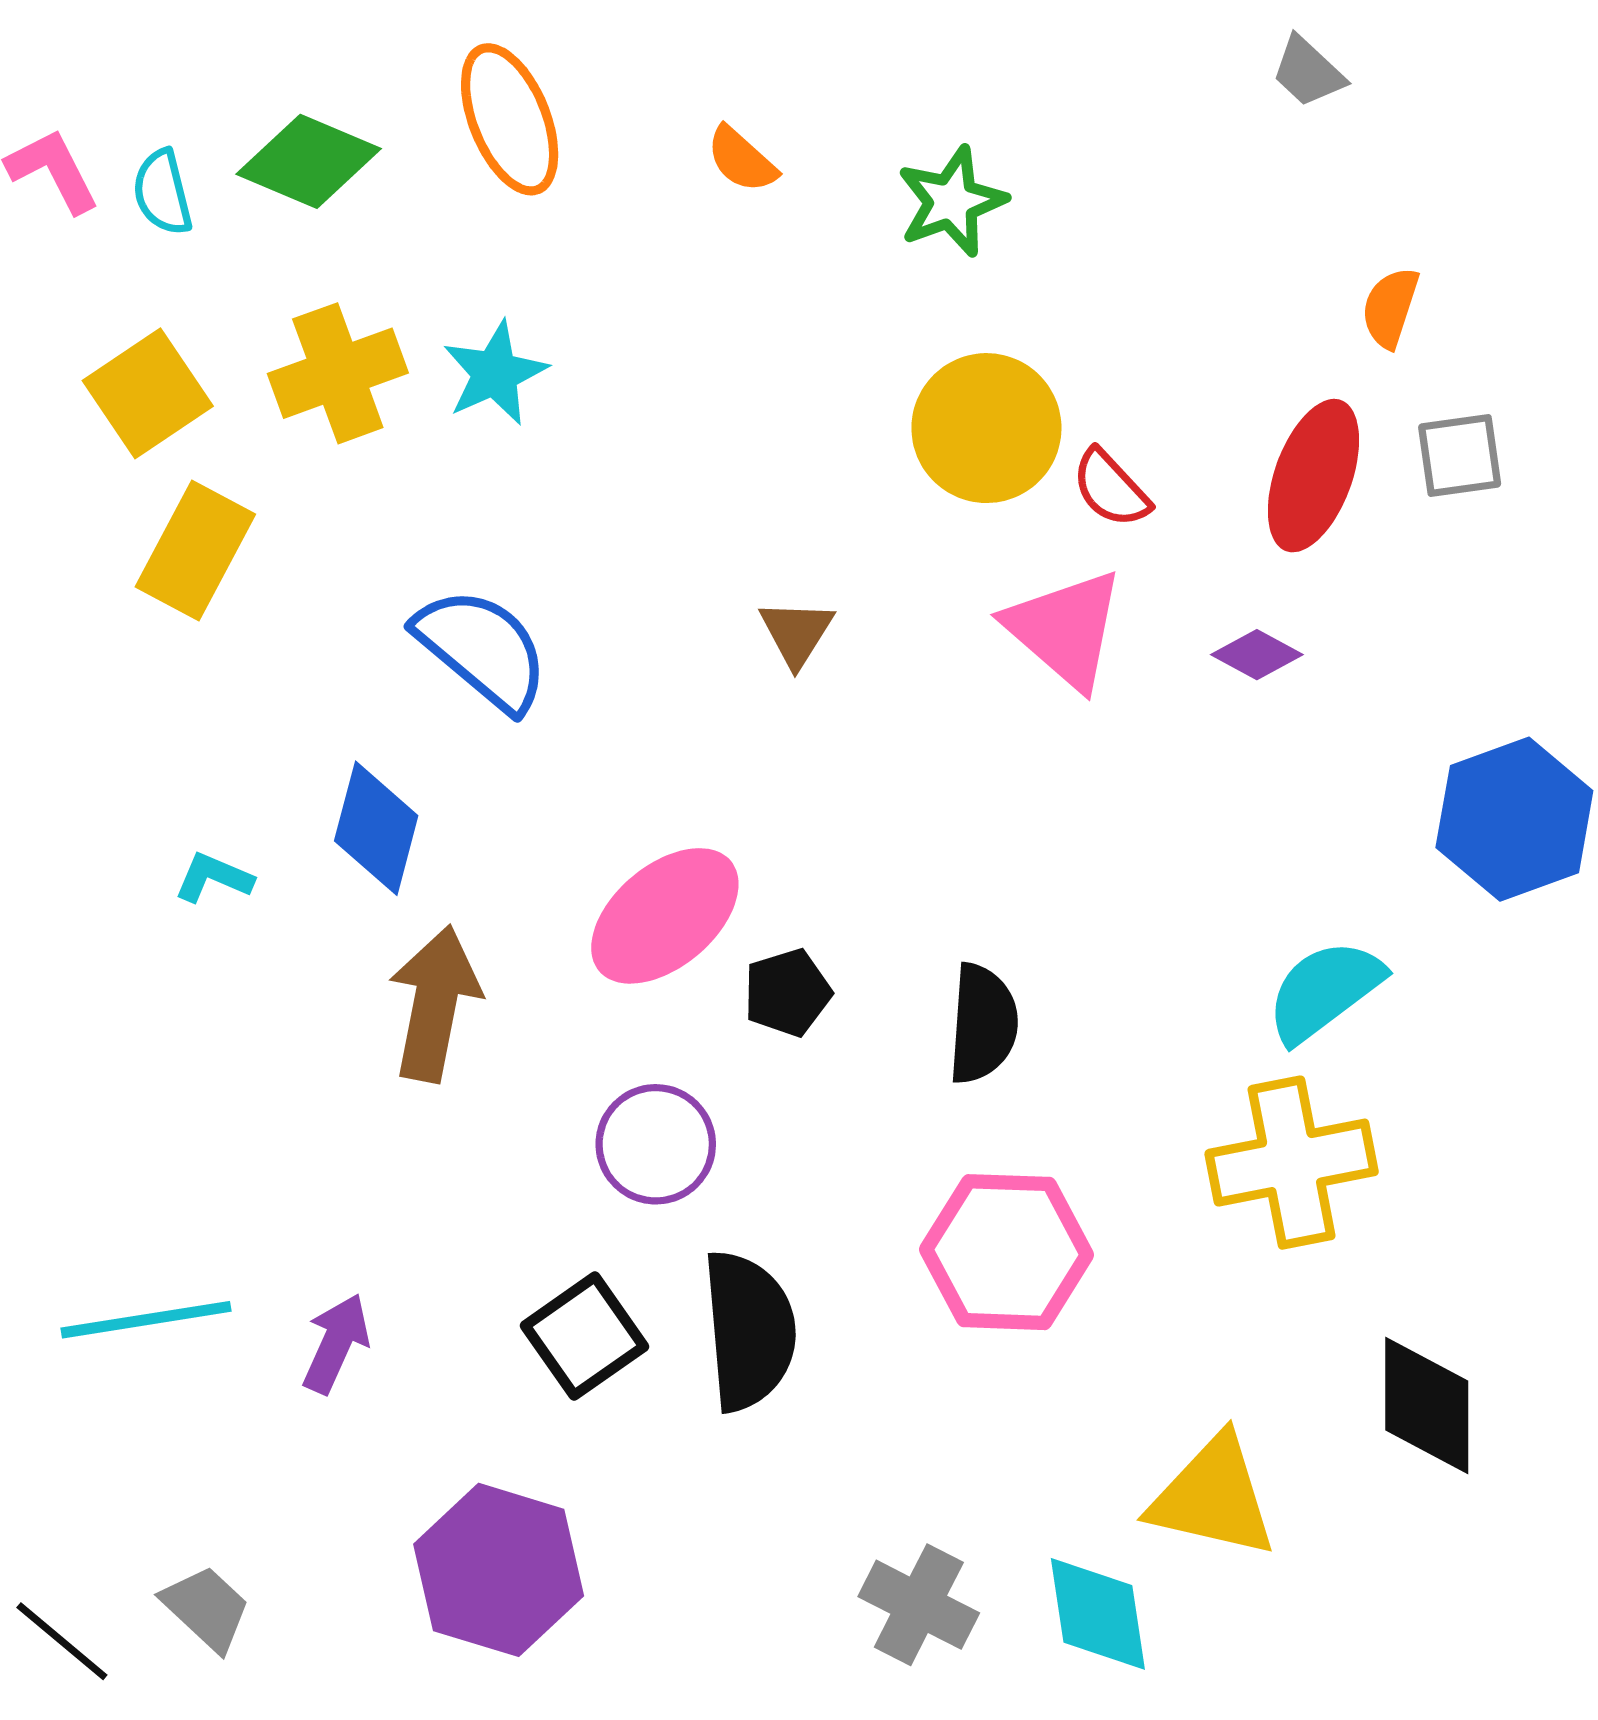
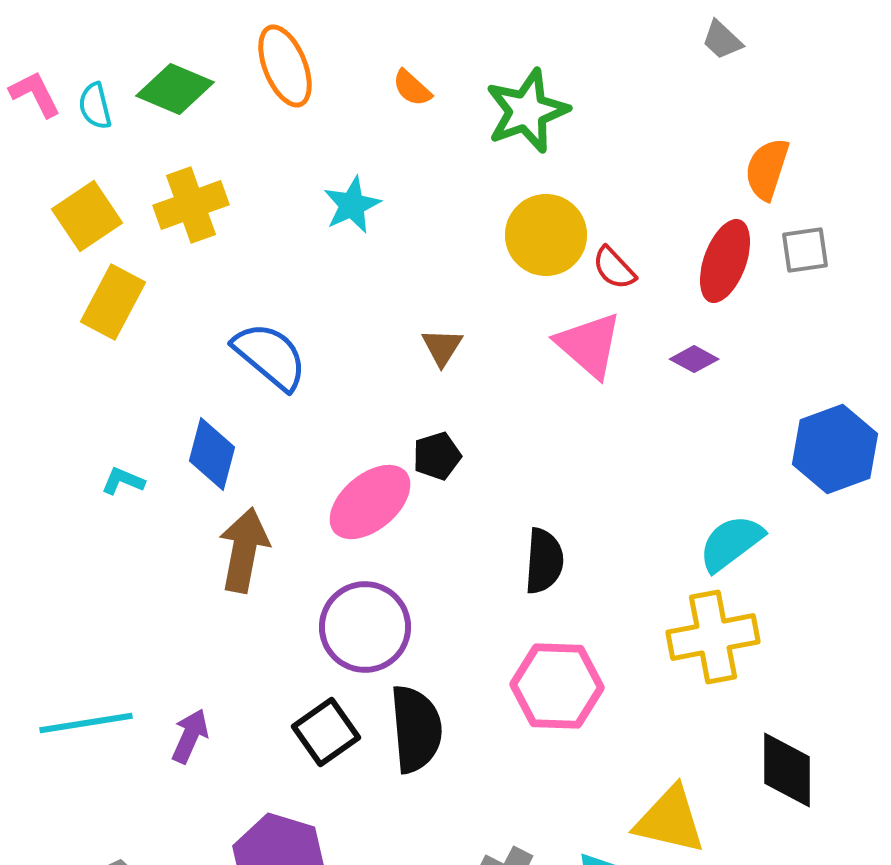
green star: (952, 202) -> (527, 111), size x1.4
orange semicircle: (1390, 308) -> (767, 169), size x1.4
cyan star: (495, 373) -> (352, 205), moved
black pentagon: (787, 993) -> (437, 456), moved
purple circle: (656, 1144) -> (365, 627), size x1.4

